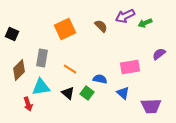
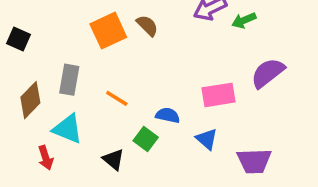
brown semicircle: (101, 26) -> (147, 25), moved
purple semicircle: (159, 54) -> (268, 73), size x1.5
cyan triangle: (41, 87) -> (68, 129), turned 30
black triangle: (68, 93) -> (113, 159), moved

